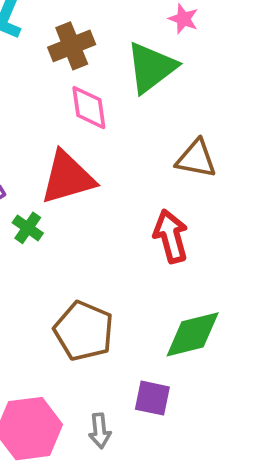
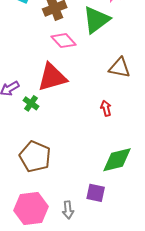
pink diamond: (89, 108) -> (63, 41), turned -35
red arrow: (171, 236) -> (106, 108), size x0.6
brown pentagon: (84, 331) -> (35, 157), moved

